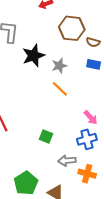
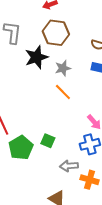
brown hexagon: (72, 28) -> (56, 33), moved
green pentagon: (26, 183) -> (21, 148), moved

